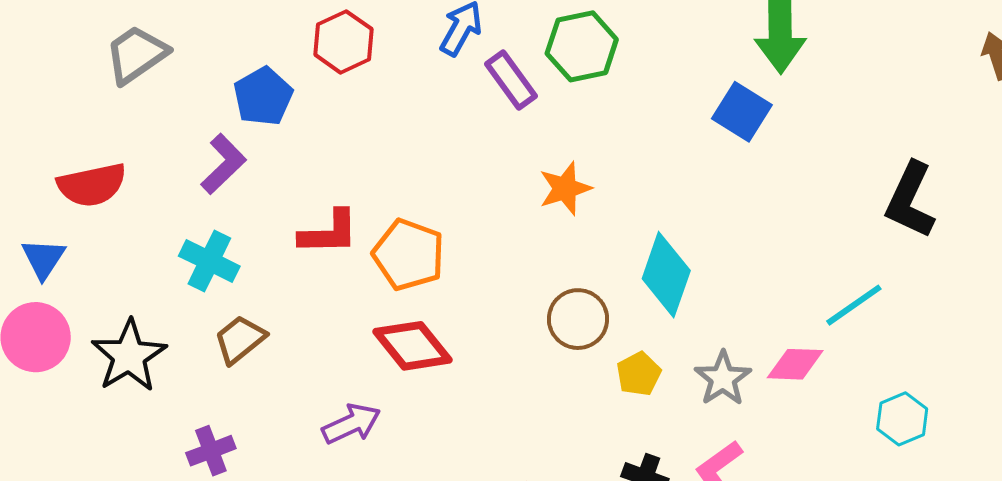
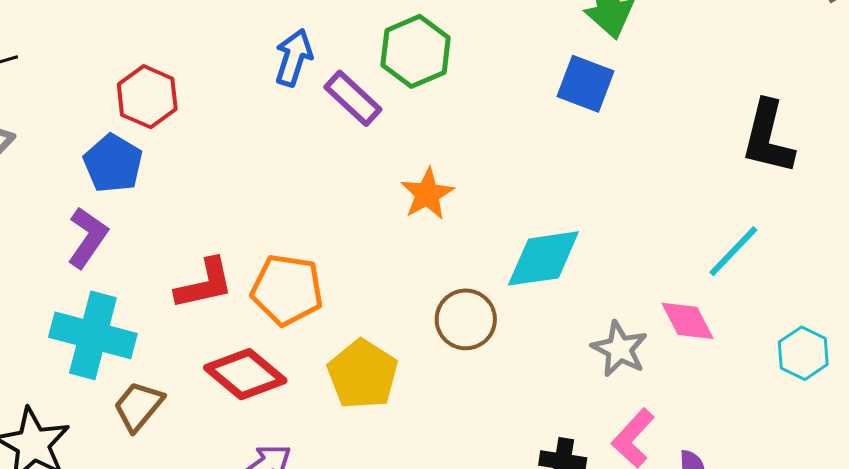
red hexagon: (343, 42) -> (147, 97), moved
cyan cross: (209, 261) -> (93, 335), size x1.4
cyan diamond: (666, 275) -> (543, 258), turned 74
red diamond: (412, 346) -> (245, 374), moved
pink diamond: (795, 364) -> (687, 321), turned 72
yellow pentagon: (639, 374) -> (363, 374), moved, size x1.6

